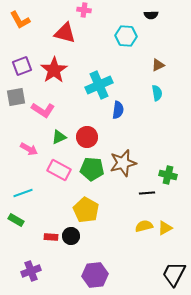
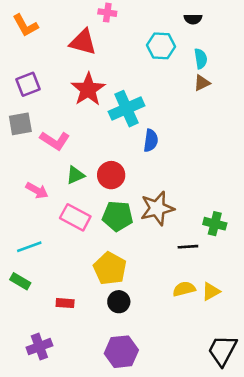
red star: (54, 70) -> (88, 89), moved
cyan semicircle: (157, 93) -> (201, 59), moved
black circle: (71, 236) -> (119, 302), moved

